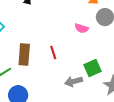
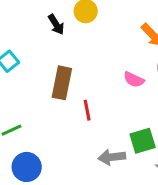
brown rectangle: (24, 55) -> (62, 83), moved

